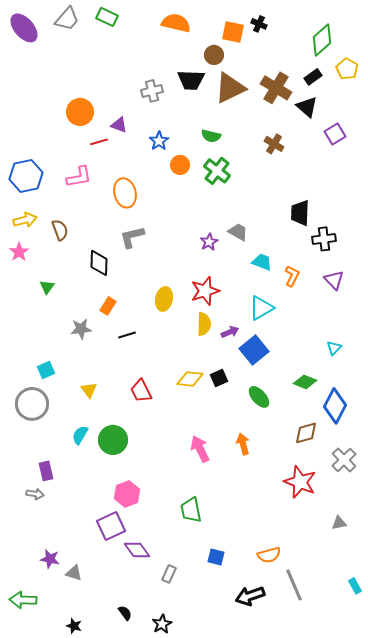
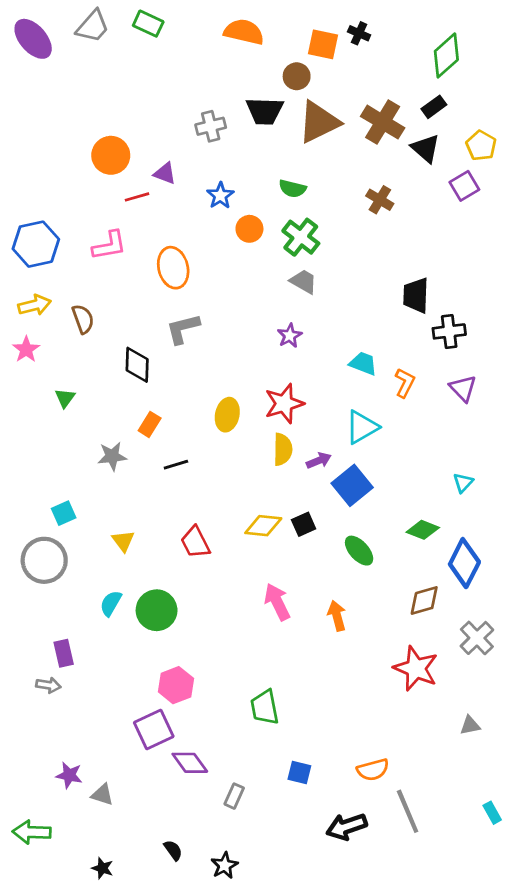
yellow pentagon: (347, 69) -> (481, 146), moved
gray trapezoid: (238, 232) -> (304, 282), moved
pink arrow: (200, 449) -> (277, 602), moved

